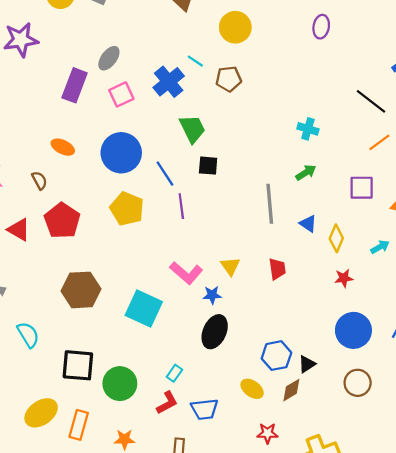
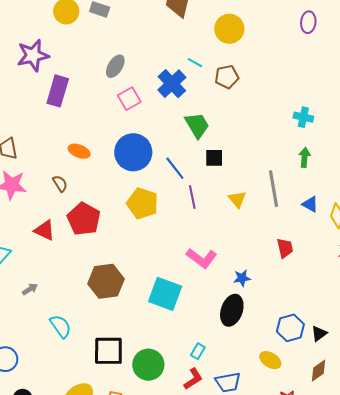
purple rectangle: (75, 85) -> (58, 91), moved
green arrow: (306, 173) -> (305, 157), turned -48
yellow triangle: (230, 266) -> (237, 199), moved
blue star: (212, 295) -> (242, 278), moved
brown diamond: (291, 390) -> (319, 371), moved

